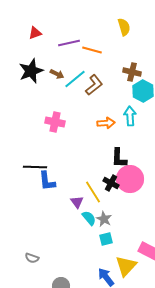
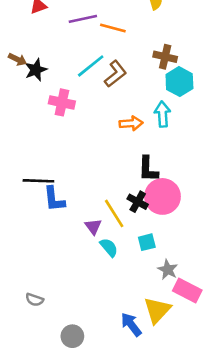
black star: (31, 71) -> (36, 70), moved, size x0.7
brown arrow: (57, 74) -> (18, 59), moved
pink cross: (55, 122) -> (62, 102), moved
gray star: (104, 219) -> (168, 270), moved
cyan square: (106, 239) -> (147, 242), moved

